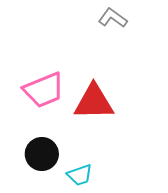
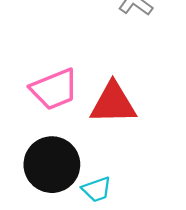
black circle: (42, 154) -> (52, 165), size x1.4

